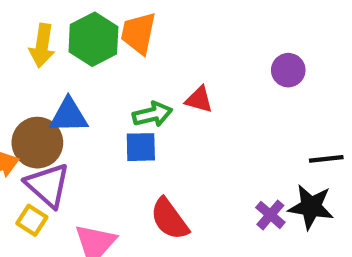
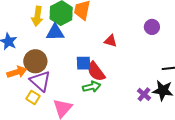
green arrow: (152, 114) -> (92, 87), moved
blue triangle: (69, 116) -> (55, 32), moved
red semicircle: (169, 219) -> (96, 72), moved

